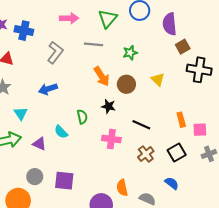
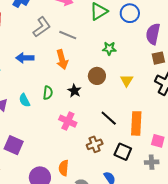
gray line: (93, 44) -> (68, 35), moved
orange arrow: (102, 76) -> (62, 59), moved
orange rectangle: (181, 120) -> (136, 123), size x1.6
black line: (141, 125) -> (109, 118), moved
pink square: (200, 130) -> (158, 141), moved
black square: (177, 153) -> (123, 152), turned 36

